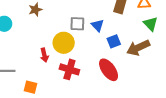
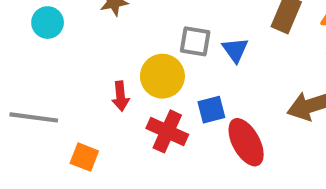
blue square: (114, 41) -> (211, 110), moved

